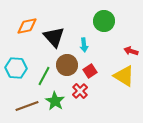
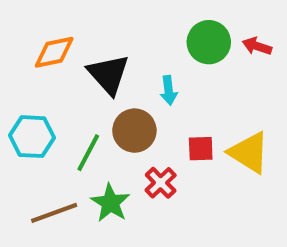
red arrow: (131, 51) -> (257, 46), moved
red square: (90, 71) -> (201, 149), moved, turned 32

